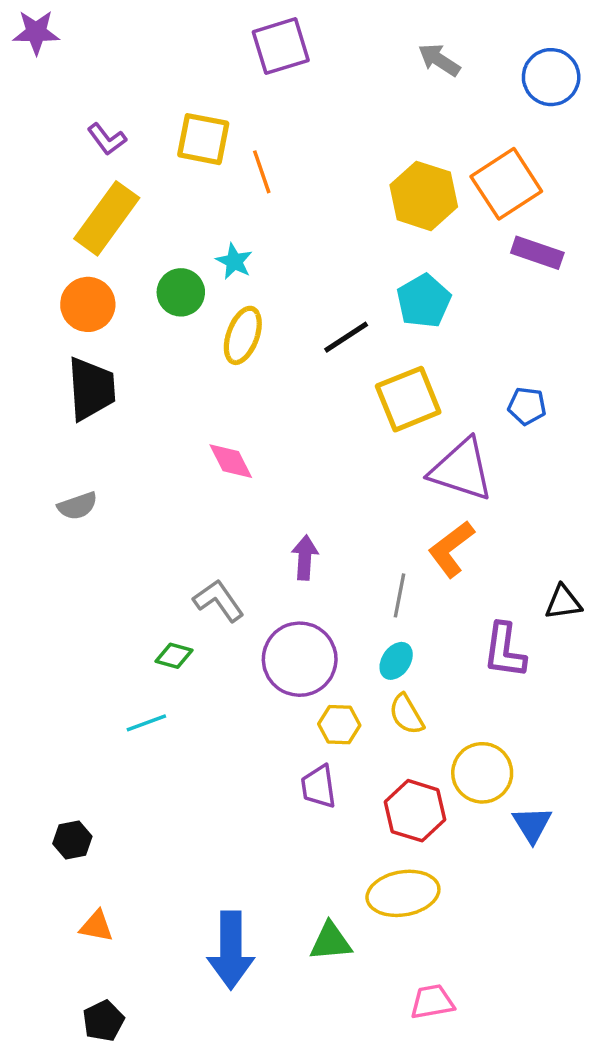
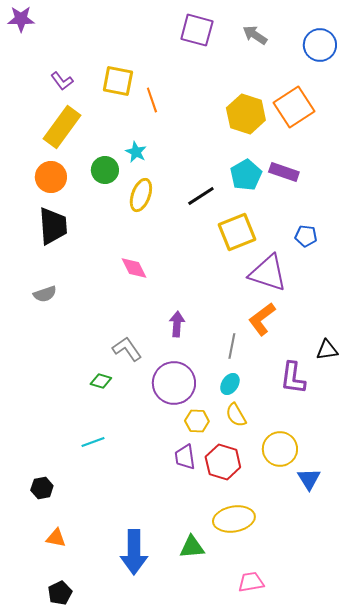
purple square: (281, 46) -> (197, 30), moved, turned 32
purple rectangle: (537, 253) -> (284, 172), moved
cyan line: (146, 723) -> (93, 442), moved
red hexagon: (415, 811) -> (223, 462), moved

